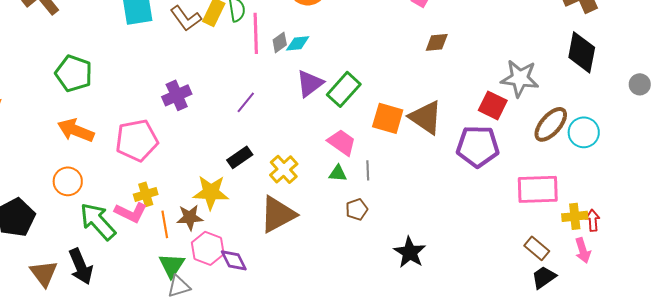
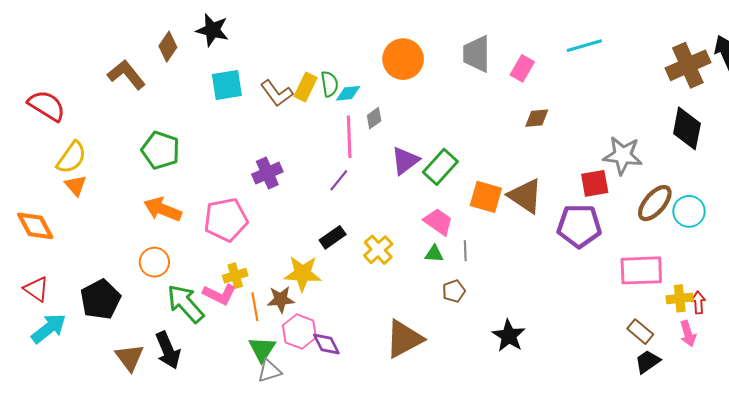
pink line: (256, 33) -> (349, 137), moved
cyan diamond: (298, 43) -> (348, 93), moved
red square: (493, 105) -> (595, 183), turned -36
brown triangle: (278, 214) -> (404, 339), moved

